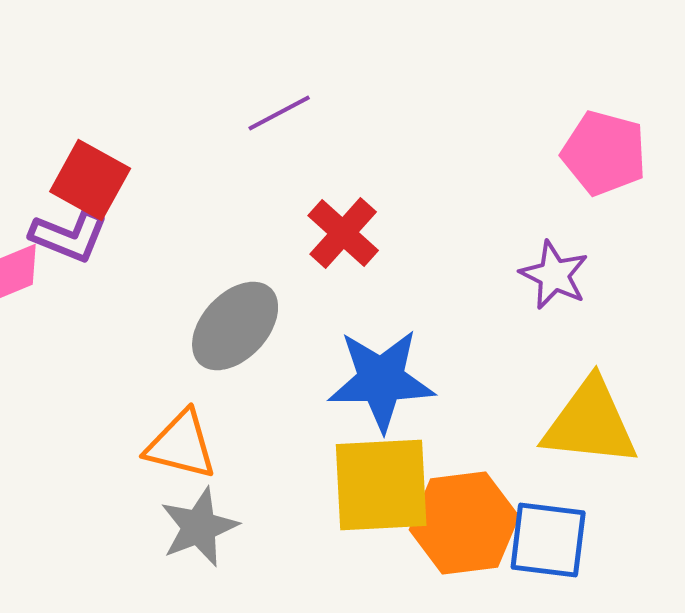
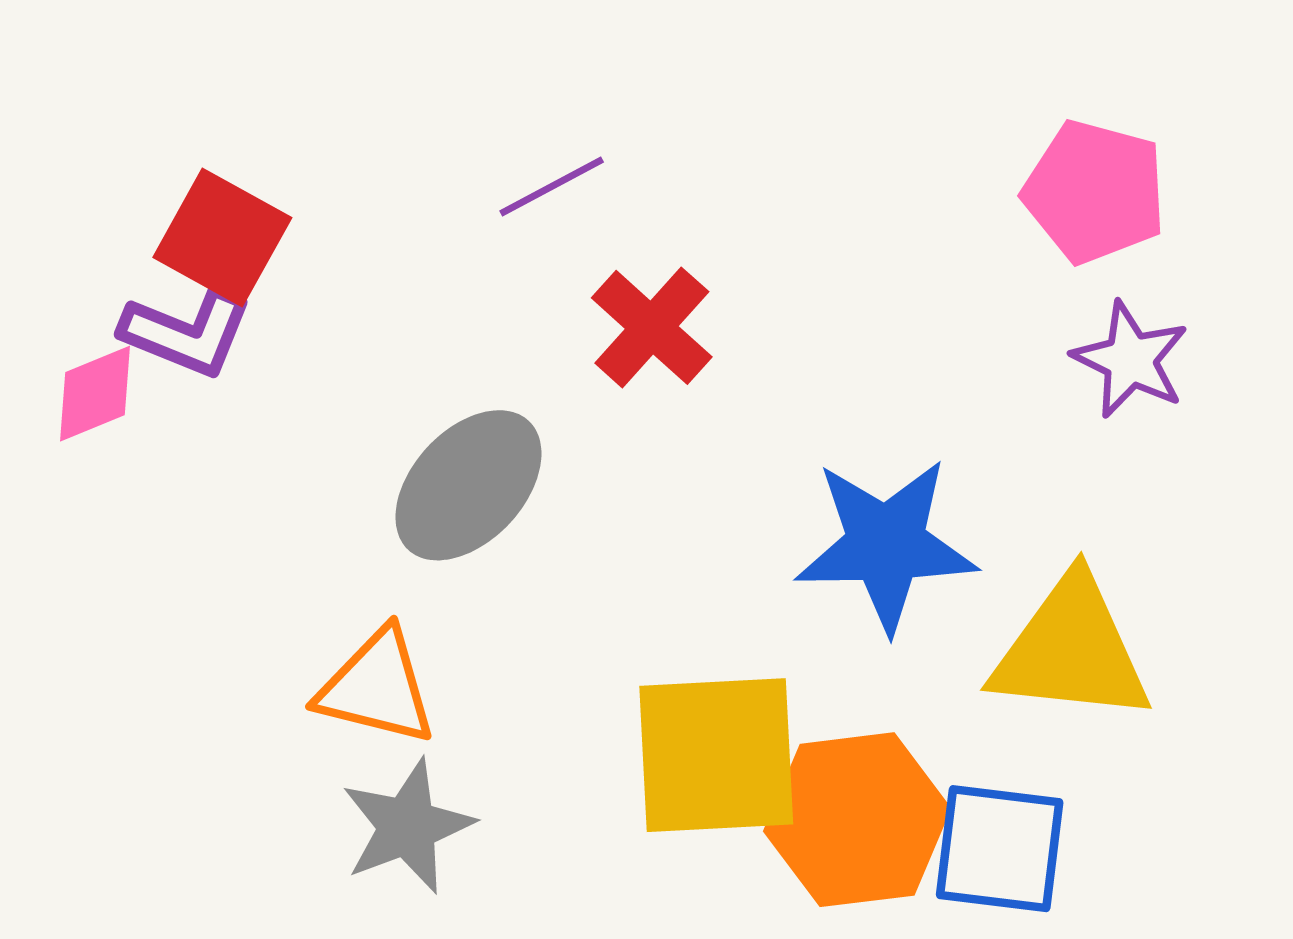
purple line: (279, 113) -> (552, 187), moved
purple star: (554, 275) -> (1130, 360), moved
blue star: (381, 380) -> (886, 545), moved

